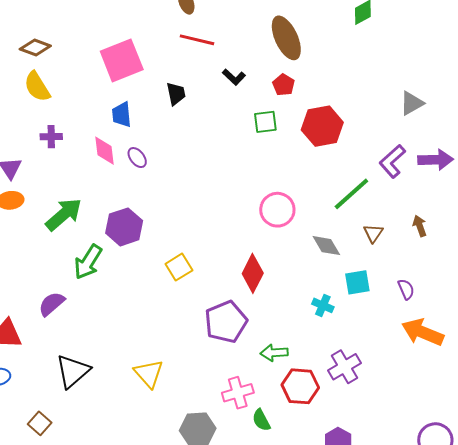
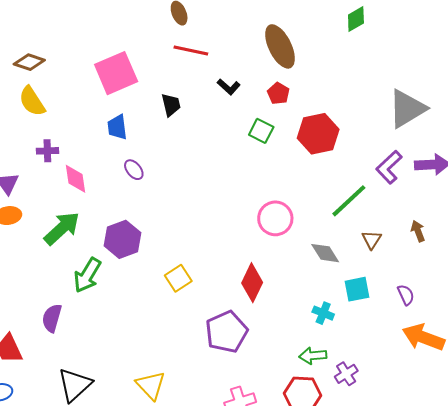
gray triangle: (412, 103) -> (407, 109), size x1.6
green square: (265, 122) -> (261, 131), turned 35
pink diamond: (104, 151) -> (76, 179), moved
purple semicircle: (52, 304) -> (52, 318), turned -32
green arrow: (274, 353) -> (313, 356), moved
purple cross: (344, 367) -> (346, 374), size x0.7

